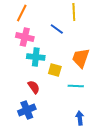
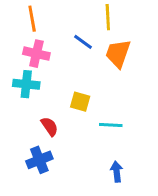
orange line: (22, 13) -> (32, 19), turned -36
cyan cross: (36, 57) -> (26, 84), moved
orange trapezoid: (81, 58) -> (118, 54), moved

